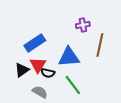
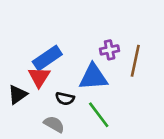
purple cross: (83, 25) -> (110, 50), moved
red triangle: (38, 65) -> (39, 77), moved
black triangle: (22, 70) -> (18, 95), moved

